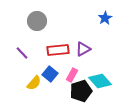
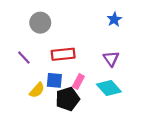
purple triangle: (83, 49) -> (111, 59), moved, turned -35
blue square: (50, 74) -> (54, 80), turned -35
black pentagon: (81, 91) -> (67, 99), moved

